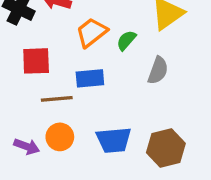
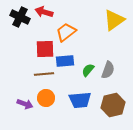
green semicircle: (126, 40) -> (88, 70), moved
red square: (36, 61) -> (45, 49), moved
gray semicircle: (158, 70) -> (108, 70), moved

